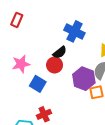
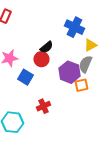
blue cross: (74, 31) -> (74, 27), moved
red cross: (44, 114) -> (43, 106), moved

